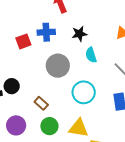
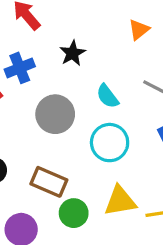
cyan semicircle: (91, 55) -> (107, 96), moved
brown rectangle: (41, 103) -> (49, 182), size x1.5

